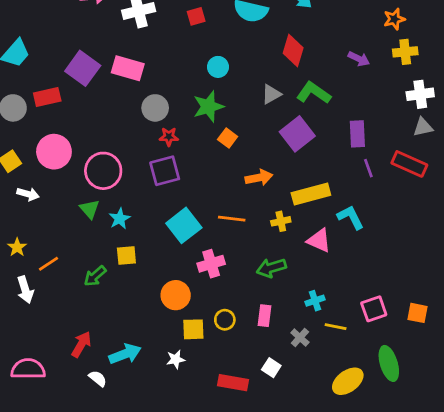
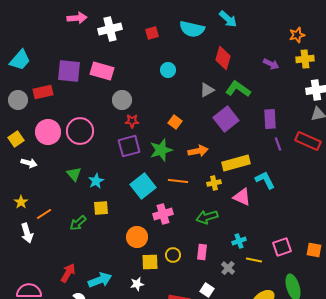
purple square: (83, 68) -> (69, 71), turned -30
green star: (208, 107) -> (161, 150), moved
pink circle: (103, 171) -> (80, 131), moved

